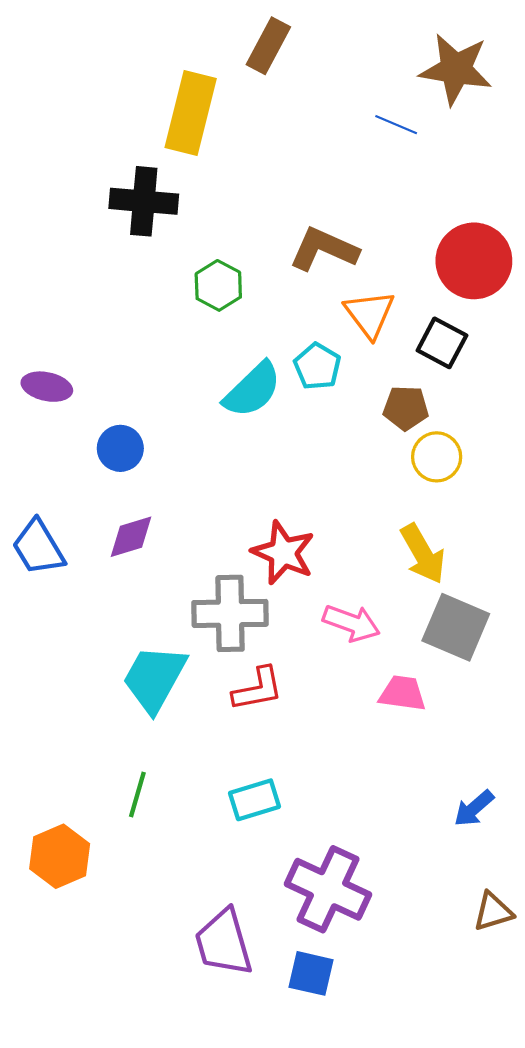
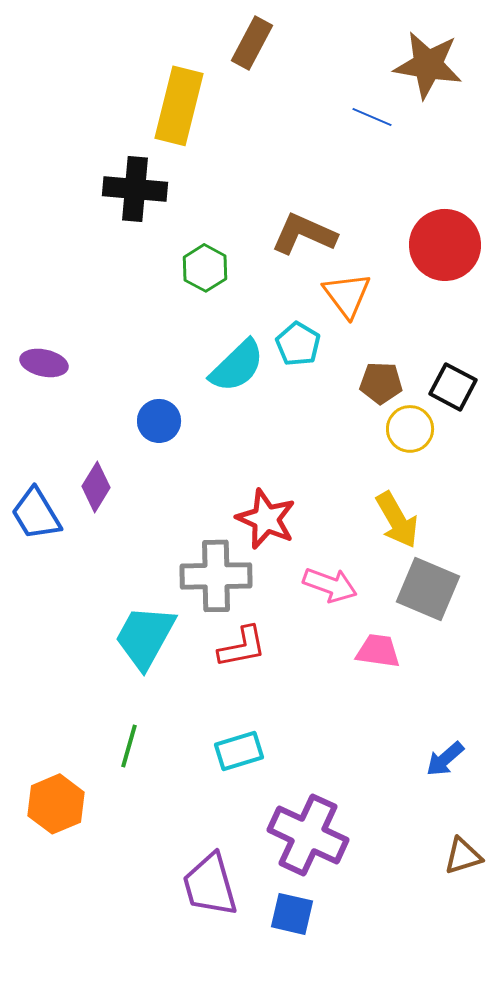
black square: (442, 343) -> (453, 387), moved
blue circle: (120, 448) -> (159, 421), moved
purple diamond: (131, 537) -> (96, 487), moved, turned -42

